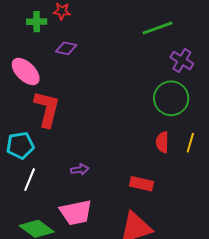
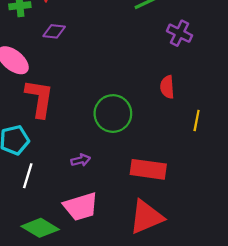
green circle: (171, 98) -> (113, 114), moved
red semicircle: (162, 142) -> (167, 87), moved
red rectangle: (142, 184) -> (148, 169), size x1.4

